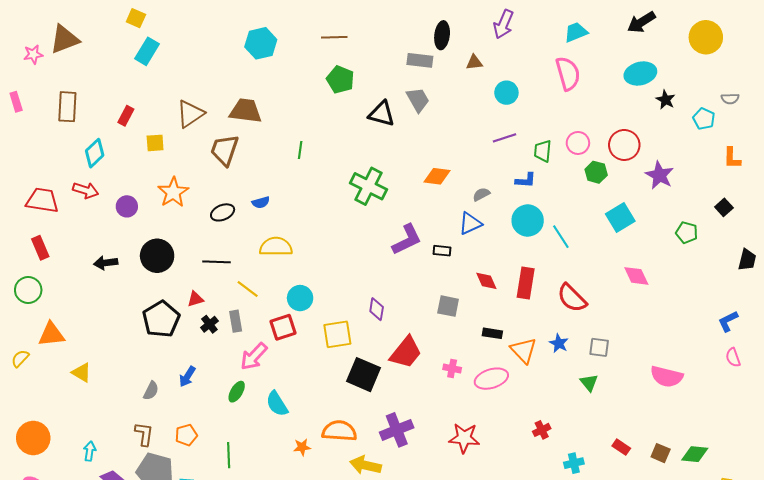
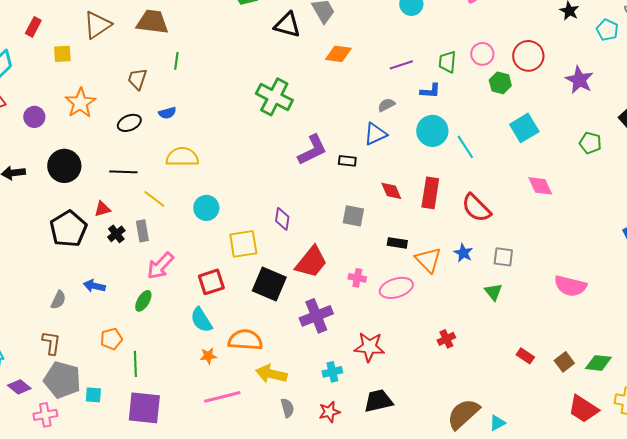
purple line: (504, 138) -> (401, 65), moved
brown trapezoid: (225, 150) -> (137, 79), moved, size x0.7
green line: (300, 150) -> (176, 61), moved
purple star: (660, 175) -> (579, 80), moved
orange diamond: (437, 176) -> (338, 54), moved
red square: (283, 327) -> (211, 282), moved
blue arrow: (187, 377) -> (94, 286), turned 70
cyan semicircle: (277, 404) -> (201, 320), moved
purple cross: (397, 430) -> (316, 316), moved
orange pentagon: (186, 435) -> (111, 339), moved
brown square: (661, 453) -> (564, 362), turned 30
cyan cross: (574, 463) -> (332, 372), moved

